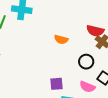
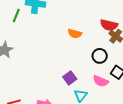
purple square: (56, 84) -> (70, 78), turned -32

